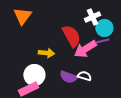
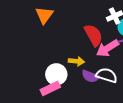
yellow arrow: (46, 53) -> (76, 61), moved
white semicircle: (84, 76) -> (107, 75), size x1.5

